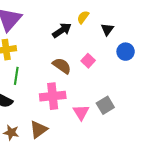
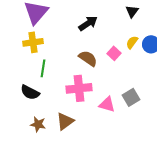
yellow semicircle: (83, 17) -> (132, 42), moved
black triangle: (107, 29) -> (132, 11), moved
pink triangle: (81, 112) -> (107, 104), turned -42

